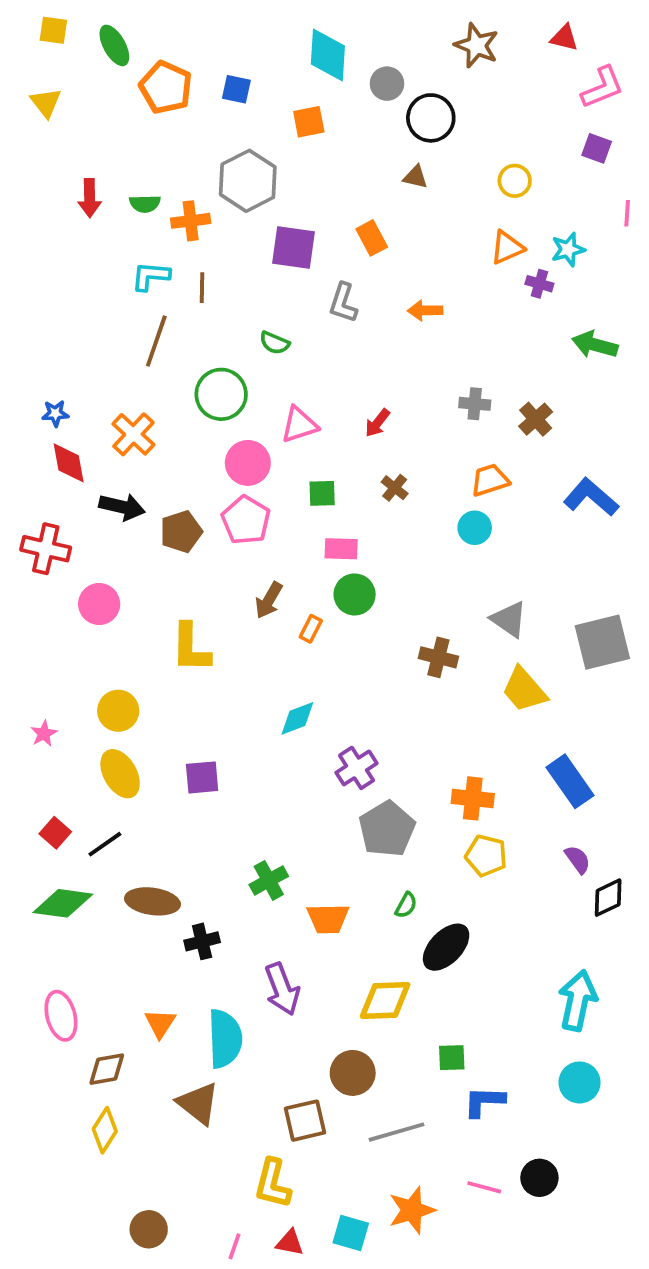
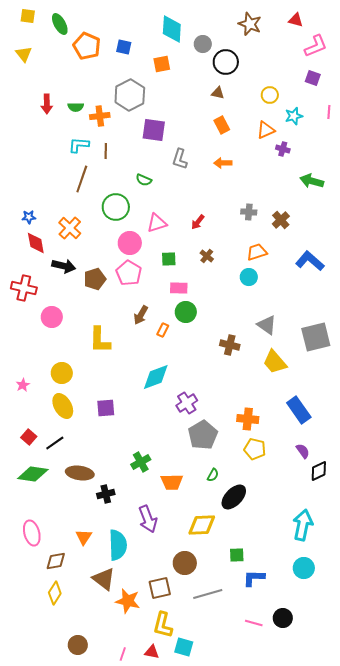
orange rectangle: (372, 238) -> (222, 125), moved
cyan star: (568, 249) -> (294, 116), moved
cyan diamond: (297, 718) -> (156, 377), size x1.4
yellow L-shape: (273, 1184) -> (163, 625), moved
orange star: (412, 1210) -> (128, 601), moved, turned 30

